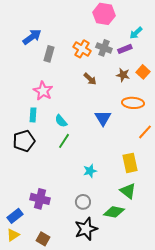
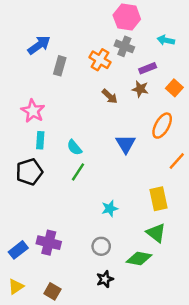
cyan arrow: (136, 33) -> (166, 40), turned 56
gray cross: (104, 48) -> (124, 46), moved
purple rectangle: (125, 49) -> (148, 68), moved
brown star: (123, 75) -> (140, 89), moved
pink star: (43, 91) -> (33, 111), moved
orange ellipse: (133, 103) -> (162, 126), turned -65
blue rectangle: (15, 216) -> (18, 250), moved
black star: (86, 229) -> (105, 279), size x0.6

